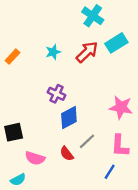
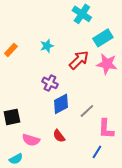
red arrow: (87, 52) -> (79, 60), moved
pink star: (121, 107) -> (107, 64), moved
gray line: (87, 141) -> (87, 111), moved

